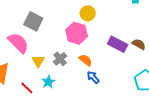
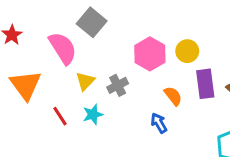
yellow circle: (88, 13) -> (187, 51), moved
purple rectangle: (118, 44) -> (205, 84), turned 42
orange semicircle: (86, 60) -> (173, 96), moved

